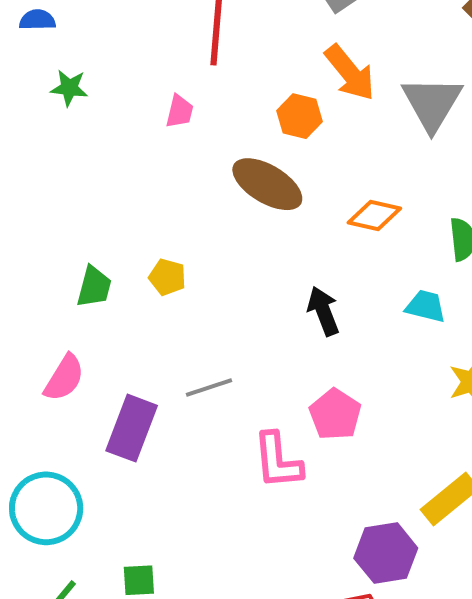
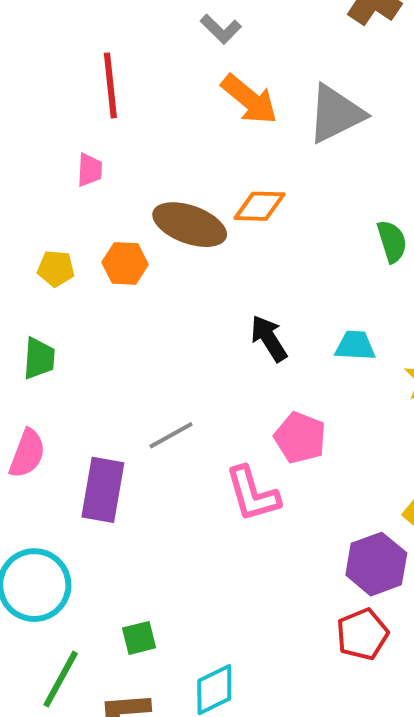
gray triangle: (432, 103) -> (336, 114), turned 44
orange hexagon: (300, 116) -> (125, 263), moved
orange diamond: (374, 216) -> (260, 206), moved
yellow pentagon: (167, 277) -> (56, 269), moved
cyan trapezoid: (426, 306) -> (355, 346), moved

